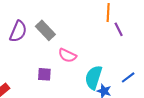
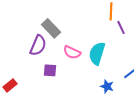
purple semicircle: (18, 31) -> (38, 45), moved
cyan semicircle: (94, 77) -> (97, 53), moved

